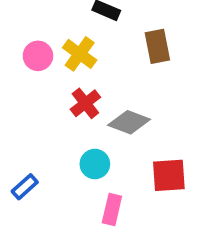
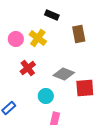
red cross: (85, 103) -> (28, 68), moved
red square: (169, 175) -> (85, 88), moved

